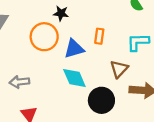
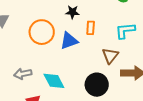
black star: (61, 13) -> (72, 12), moved
cyan diamond: (74, 78) -> (54, 81), moved

